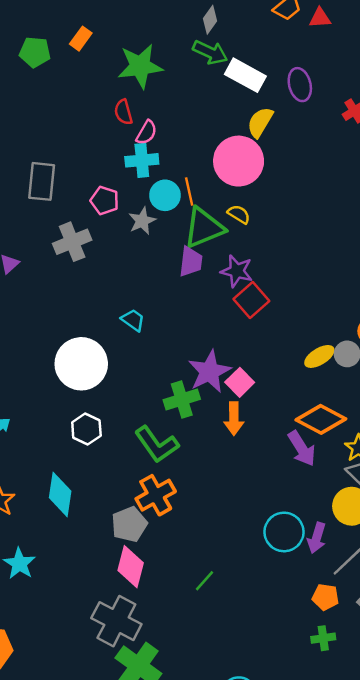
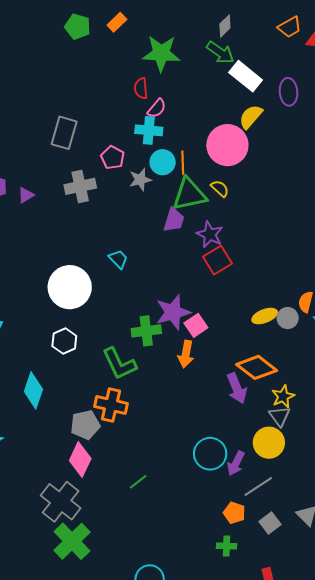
orange cross: (156, 495) -> (111, 405), turned 32

